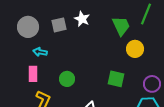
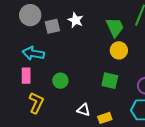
gray circle: (28, 27) -> (30, 15), moved
yellow circle: (135, 49) -> (119, 50), moved
cyan arrow: (40, 52) -> (33, 53), size x1.5

